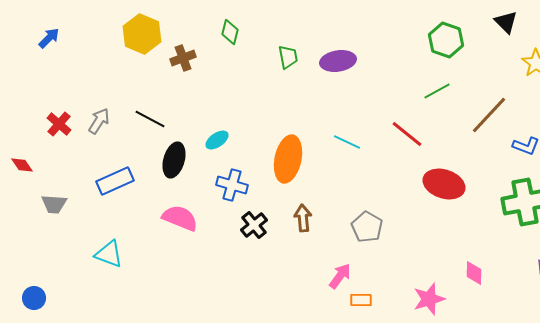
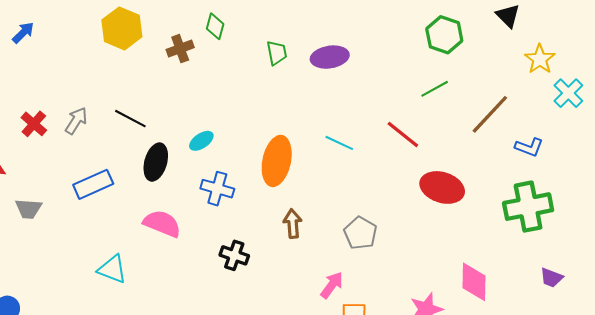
brown cross: (183, 58) -> (180, 49), moved
black cross: (254, 225) -> (234, 255), moved, turned -32
cyan triangle: (109, 254) -> (112, 269), moved
pink diamond: (474, 273) -> (474, 282), size x1.5

